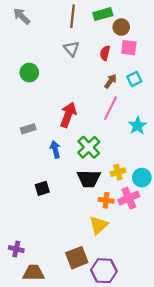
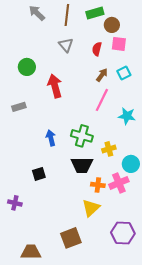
gray arrow: (22, 16) -> (37, 13), moved
red arrow: (68, 115) -> (55, 86), moved, turned -35
cyan star: (137, 126) -> (127, 116), turned -30
gray rectangle: (28, 129) -> (19, 107), moved
green cross: (89, 147) -> (82, 136), turned -30
yellow cross: (118, 172) -> (109, 149), moved
purple cross: (16, 249) -> (15, 203), moved
purple hexagon: (104, 271) -> (123, 233), moved

